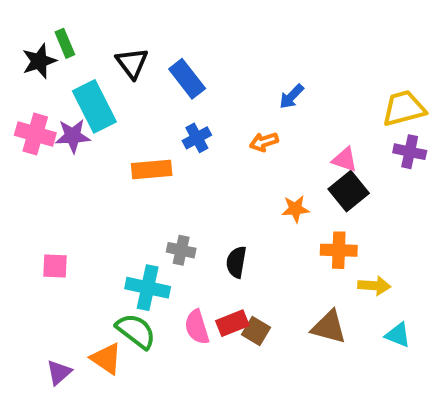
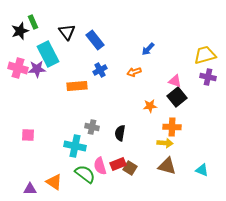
yellow arrow: (374, 286) -> (165, 143), moved
green semicircle: (136, 331) -> (85, 174), moved
purple triangle: (59, 372) -> (30, 189), turned 40

